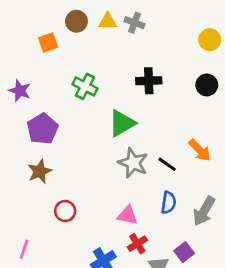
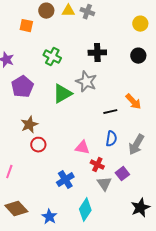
orange square: (48, 42) -> (26, 26), turned 32
green triangle: (122, 123) -> (62, 94), moved
gray star: (133, 163) -> (86, 82), moved
black line: (167, 164) -> (110, 112), turned -48
brown star: (40, 171) -> (29, 125), moved
red cross: (137, 244) -> (97, 165), moved, turned -32

